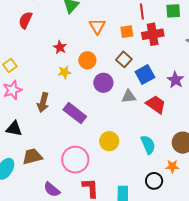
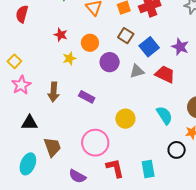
purple rectangle: (75, 113) -> (87, 97), size x0.7
brown trapezoid: (32, 156) -> (52, 147), turned 95

